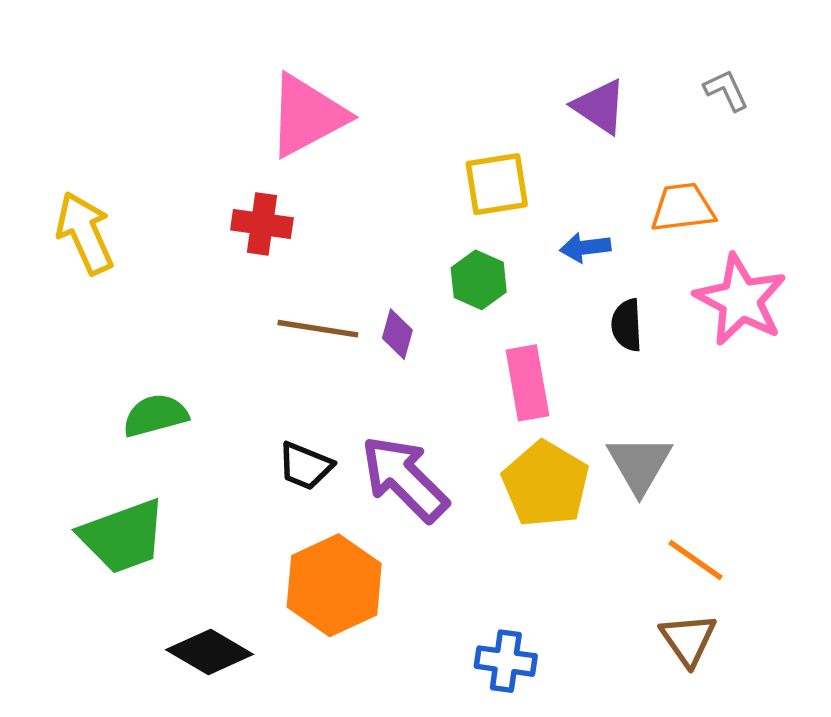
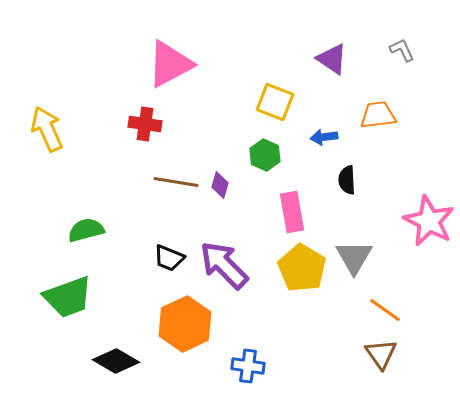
yellow square: (497, 184) -> (275, 102), turned 30
pink star: (741, 300) -> (429, 221), moved
blue cross: (506, 661) -> (248, 366), moved

